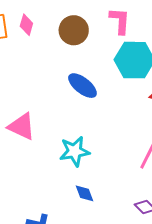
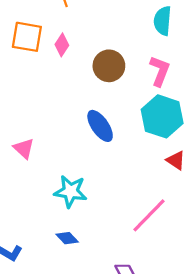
pink triangle: (22, 126) -> (24, 148), size x0.7
blue diamond: (85, 193) -> (67, 238), turned -40

